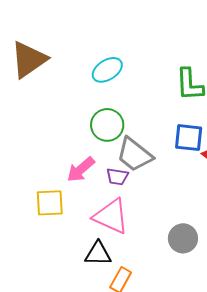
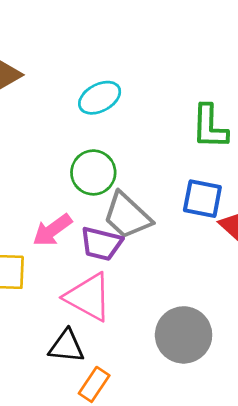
purple trapezoid: (117, 177) -> (101, 244), size x1.4
gray circle: (183, 238) -> (184, 335), size x1.4

